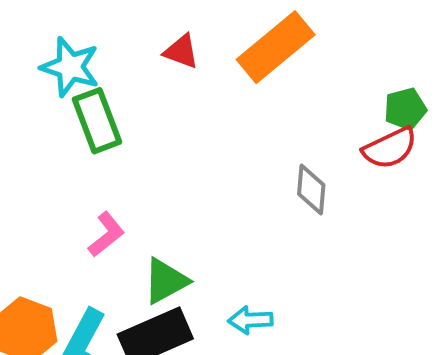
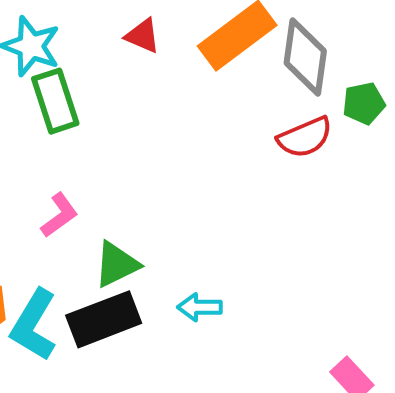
red semicircle: (390, 148) -> (305, 137), moved
gray diamond: (311, 189) -> (305, 57), moved, size x1.5

